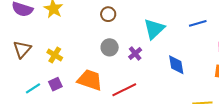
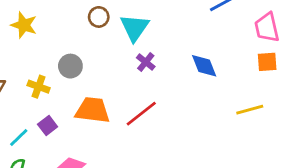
cyan triangle: (154, 29) -> (135, 28), moved
gray circle: (110, 47) -> (70, 66), moved

